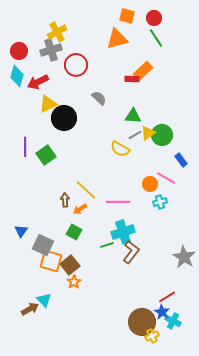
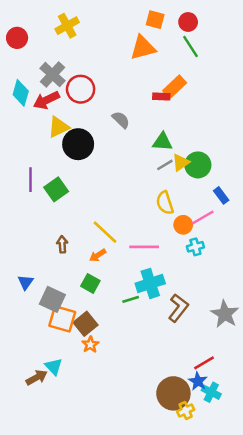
yellow cross: (57, 32) -> (67, 26), moved
gray cross: (51, 50) -> (52, 75), moved, turned -30
red circle: (19, 51) -> (17, 38), moved
red circle: (76, 65) -> (81, 89), moved
yellow semicircle: (120, 149) -> (165, 203), moved, turned 42
pink line: (166, 178) -> (203, 217), turned -60
brown arrow: (65, 200) -> (62, 244), moved
brown L-shape: (131, 252) -> (178, 308), moved

